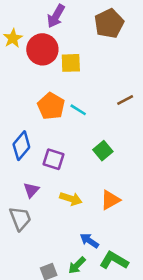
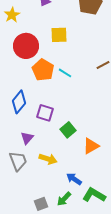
red circle: (42, 49) -> (26, 46), moved
green square: (103, 151) -> (68, 130), moved
yellow arrow: (71, 199) -> (48, 159), moved

